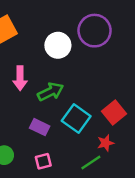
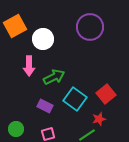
white circle: (58, 45) -> (43, 39), moved

